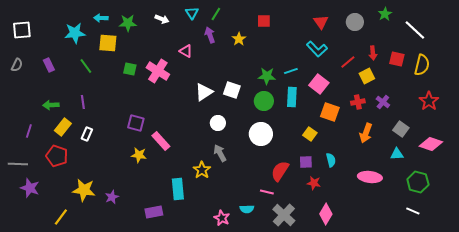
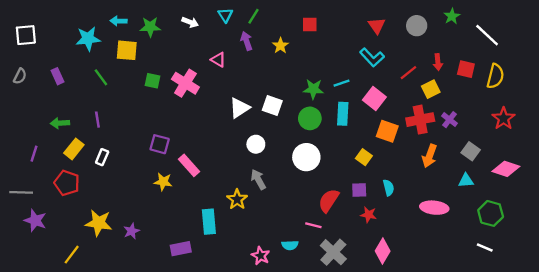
red cross: (358, 102) -> (420, 120), size x1.6

